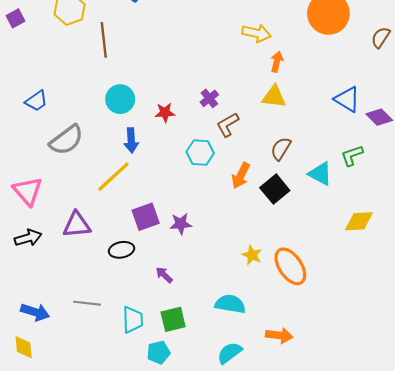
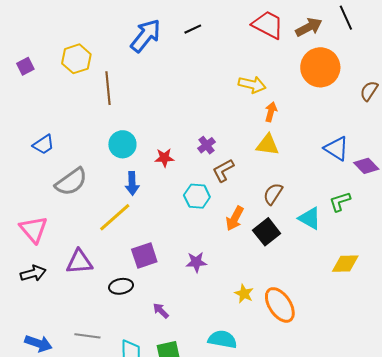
purple star: (181, 224) -> (196, 262), moved

